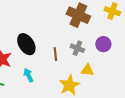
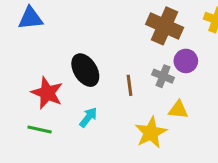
purple circle: (103, 44) -> (186, 61), moved
cyan arrow: (28, 75) -> (88, 117), turned 64

